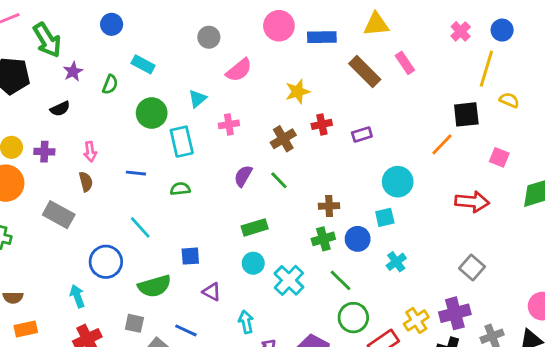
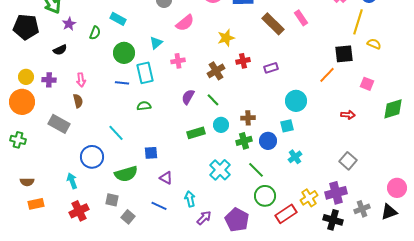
blue line: (136, 173) -> (122, 83), moved
red arrow: (472, 202) -> (348, 115), size x0.6
cyan circle: (253, 263) -> (221, 125), moved
blue line: (186, 330) -> (159, 206), moved

